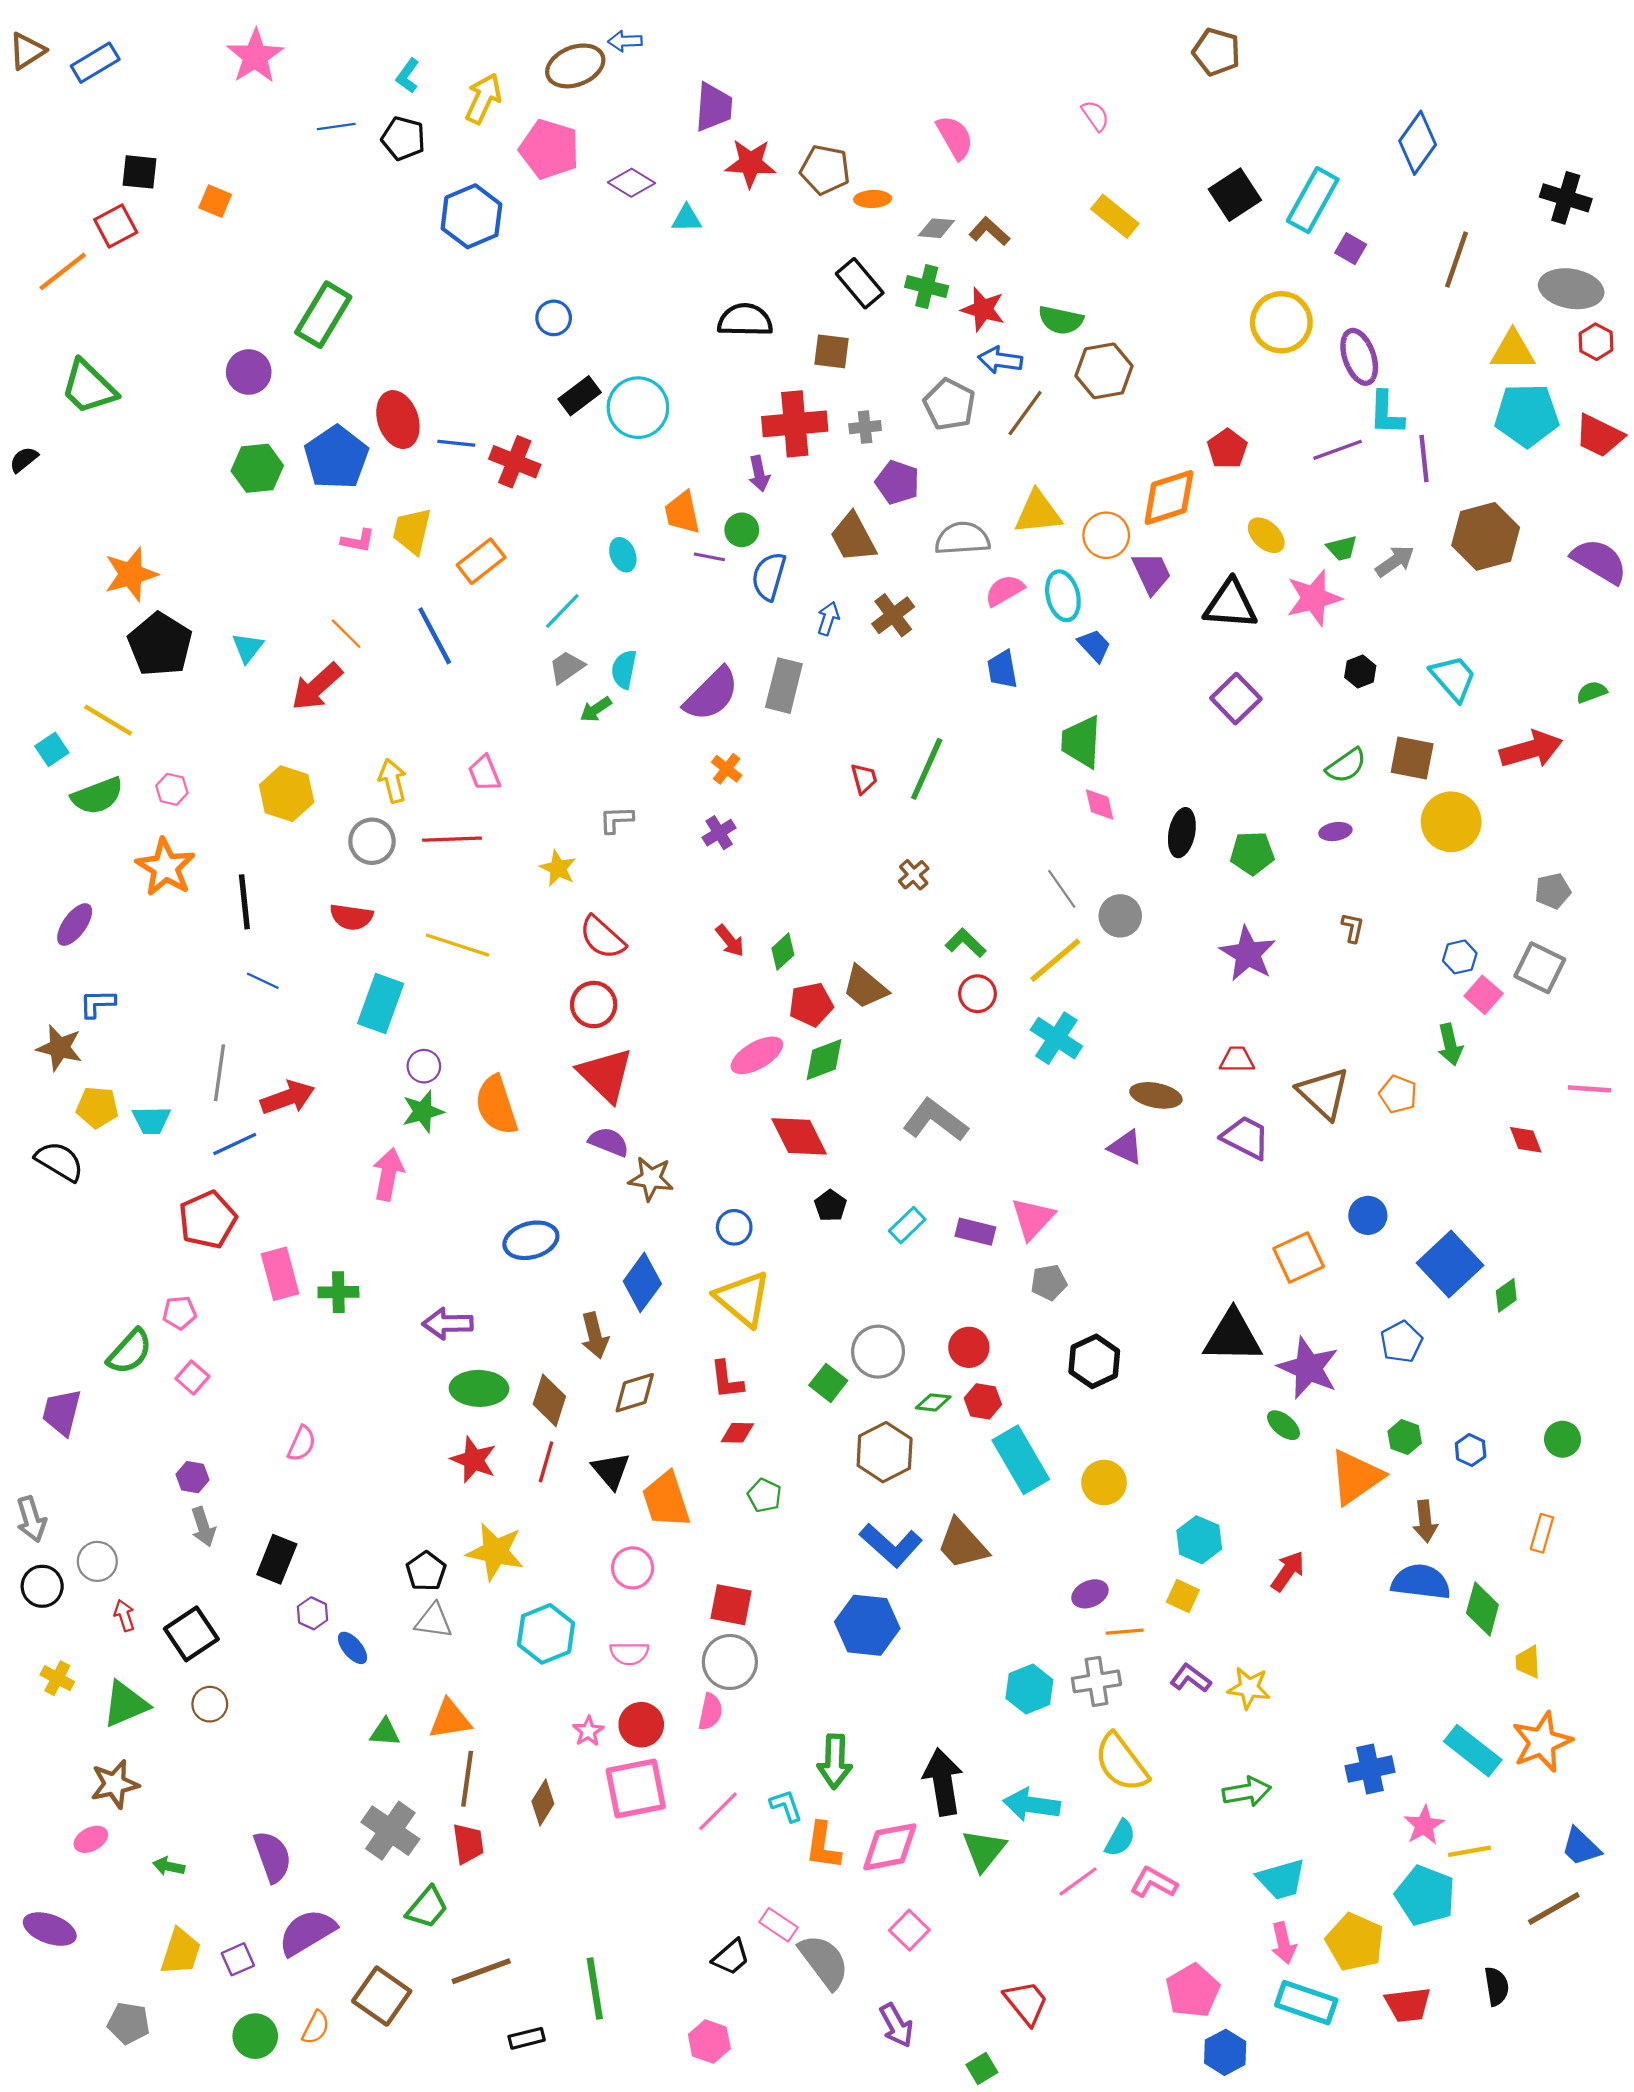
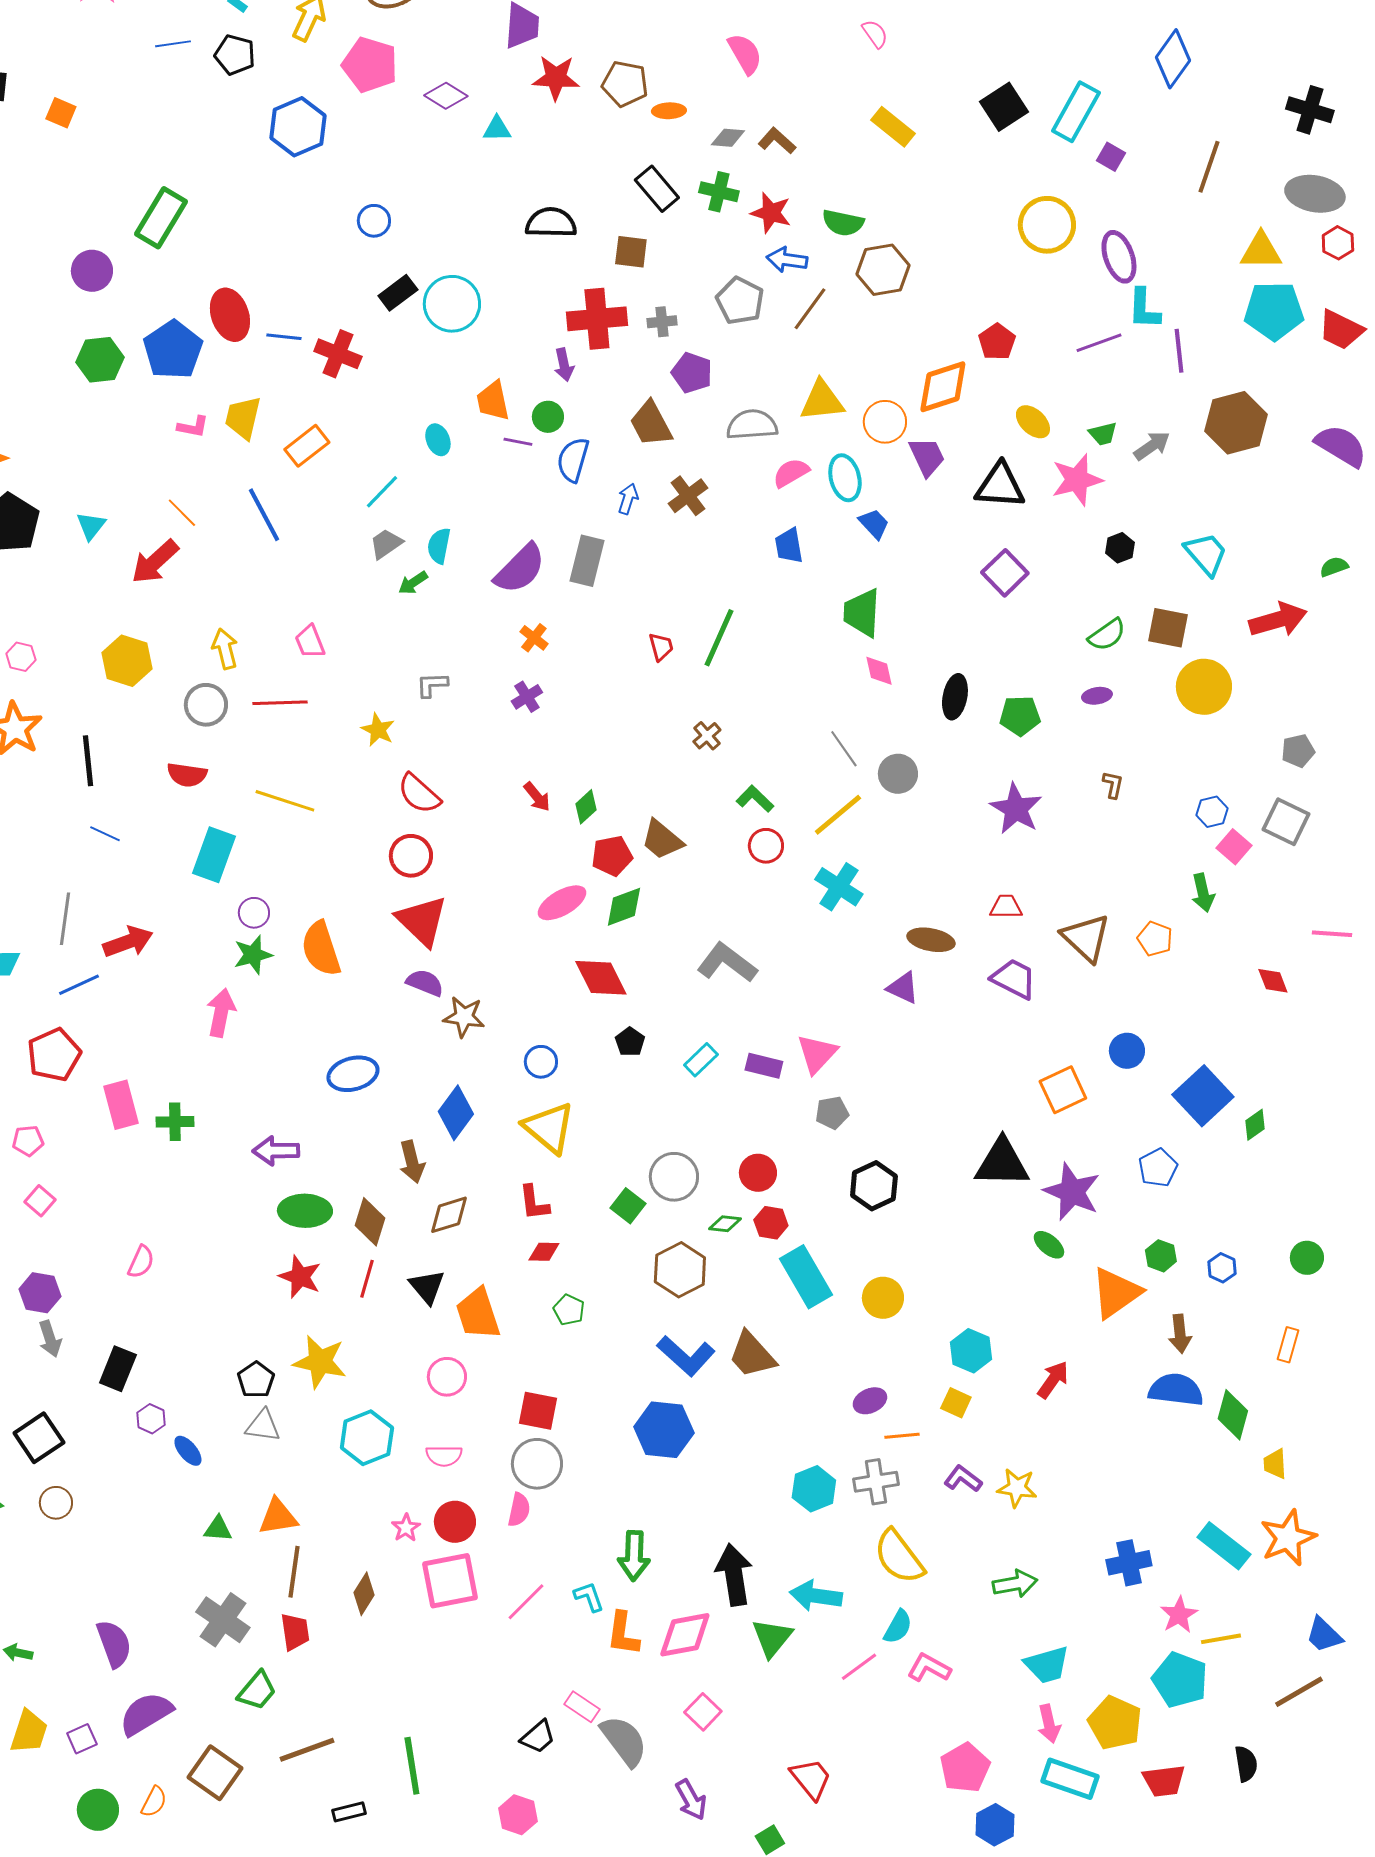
purple hexagon: (192, 1477) -> (40, 1293), size x1.4

